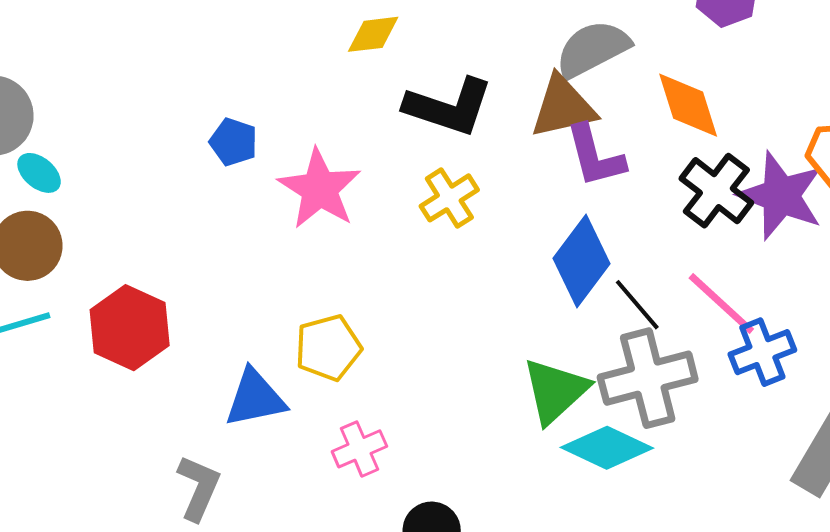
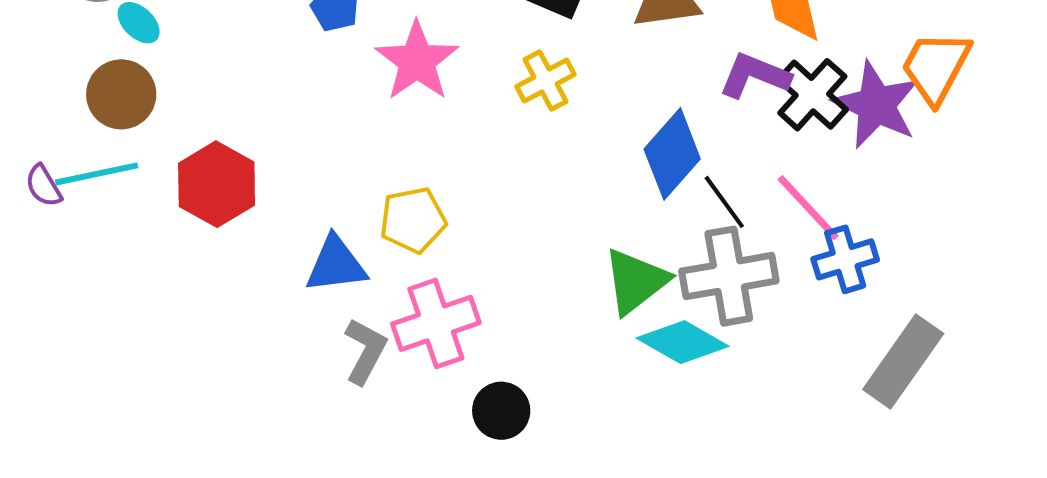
purple L-shape: (595, 156) -> (755, 76), moved, turned 122
pink cross: (359, 449) -> (436, 323), size x1.6
gray L-shape: (199, 488) -> (365, 351), moved

